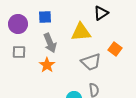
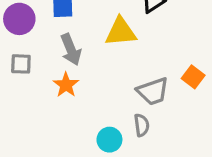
orange square: (115, 49) -> (193, 77), moved
gray trapezoid: (91, 62) -> (153, 91), moved

